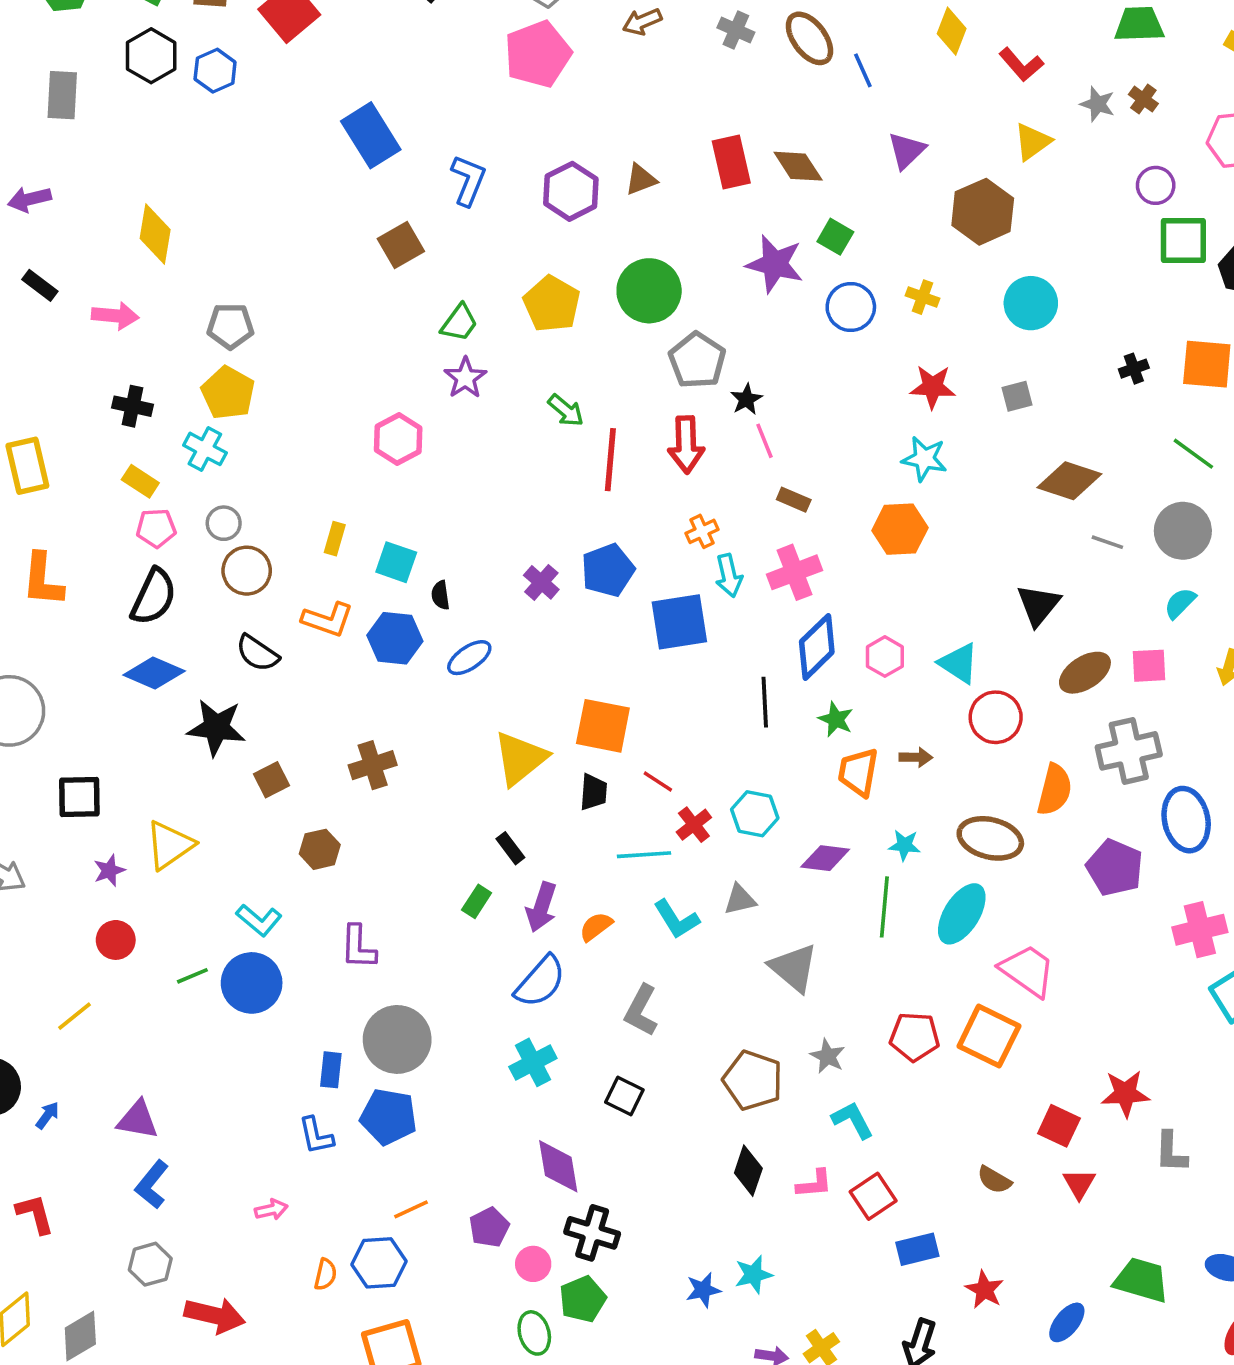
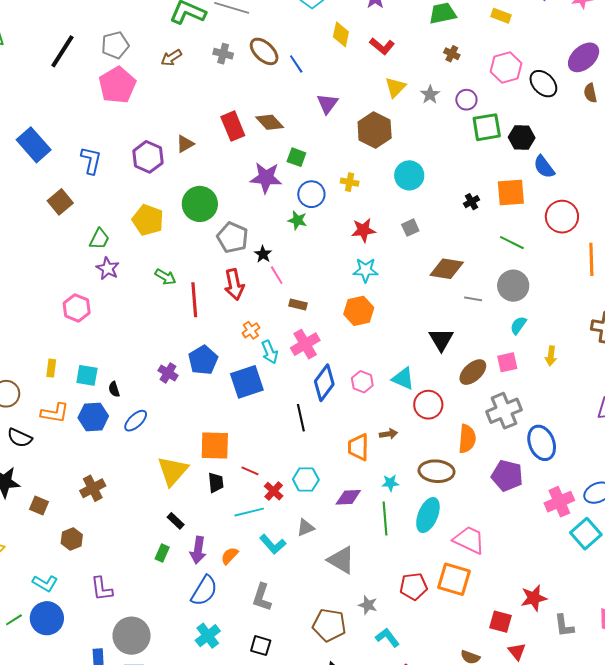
gray star: (1098, 104) -> (430, 95), moved, turned 30
green star: (836, 719) -> (297, 220), moved
brown square: (272, 780) -> (39, 505), turned -30

